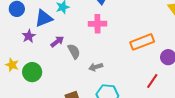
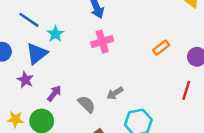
purple arrow: (57, 42) -> (54, 93), moved
orange rectangle: (142, 42) -> (161, 48), size x0.6
gray semicircle: (74, 51) -> (87, 104), moved

